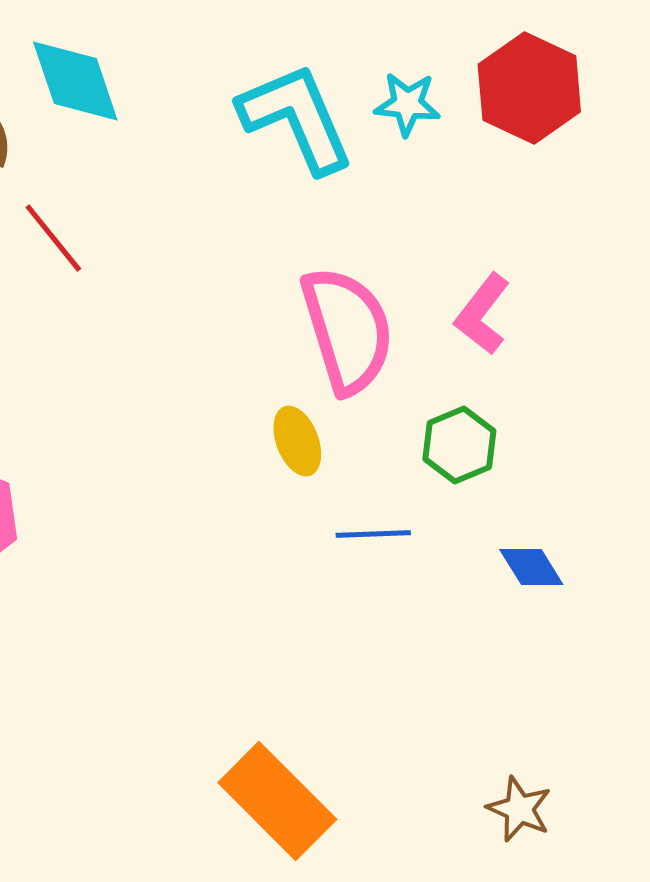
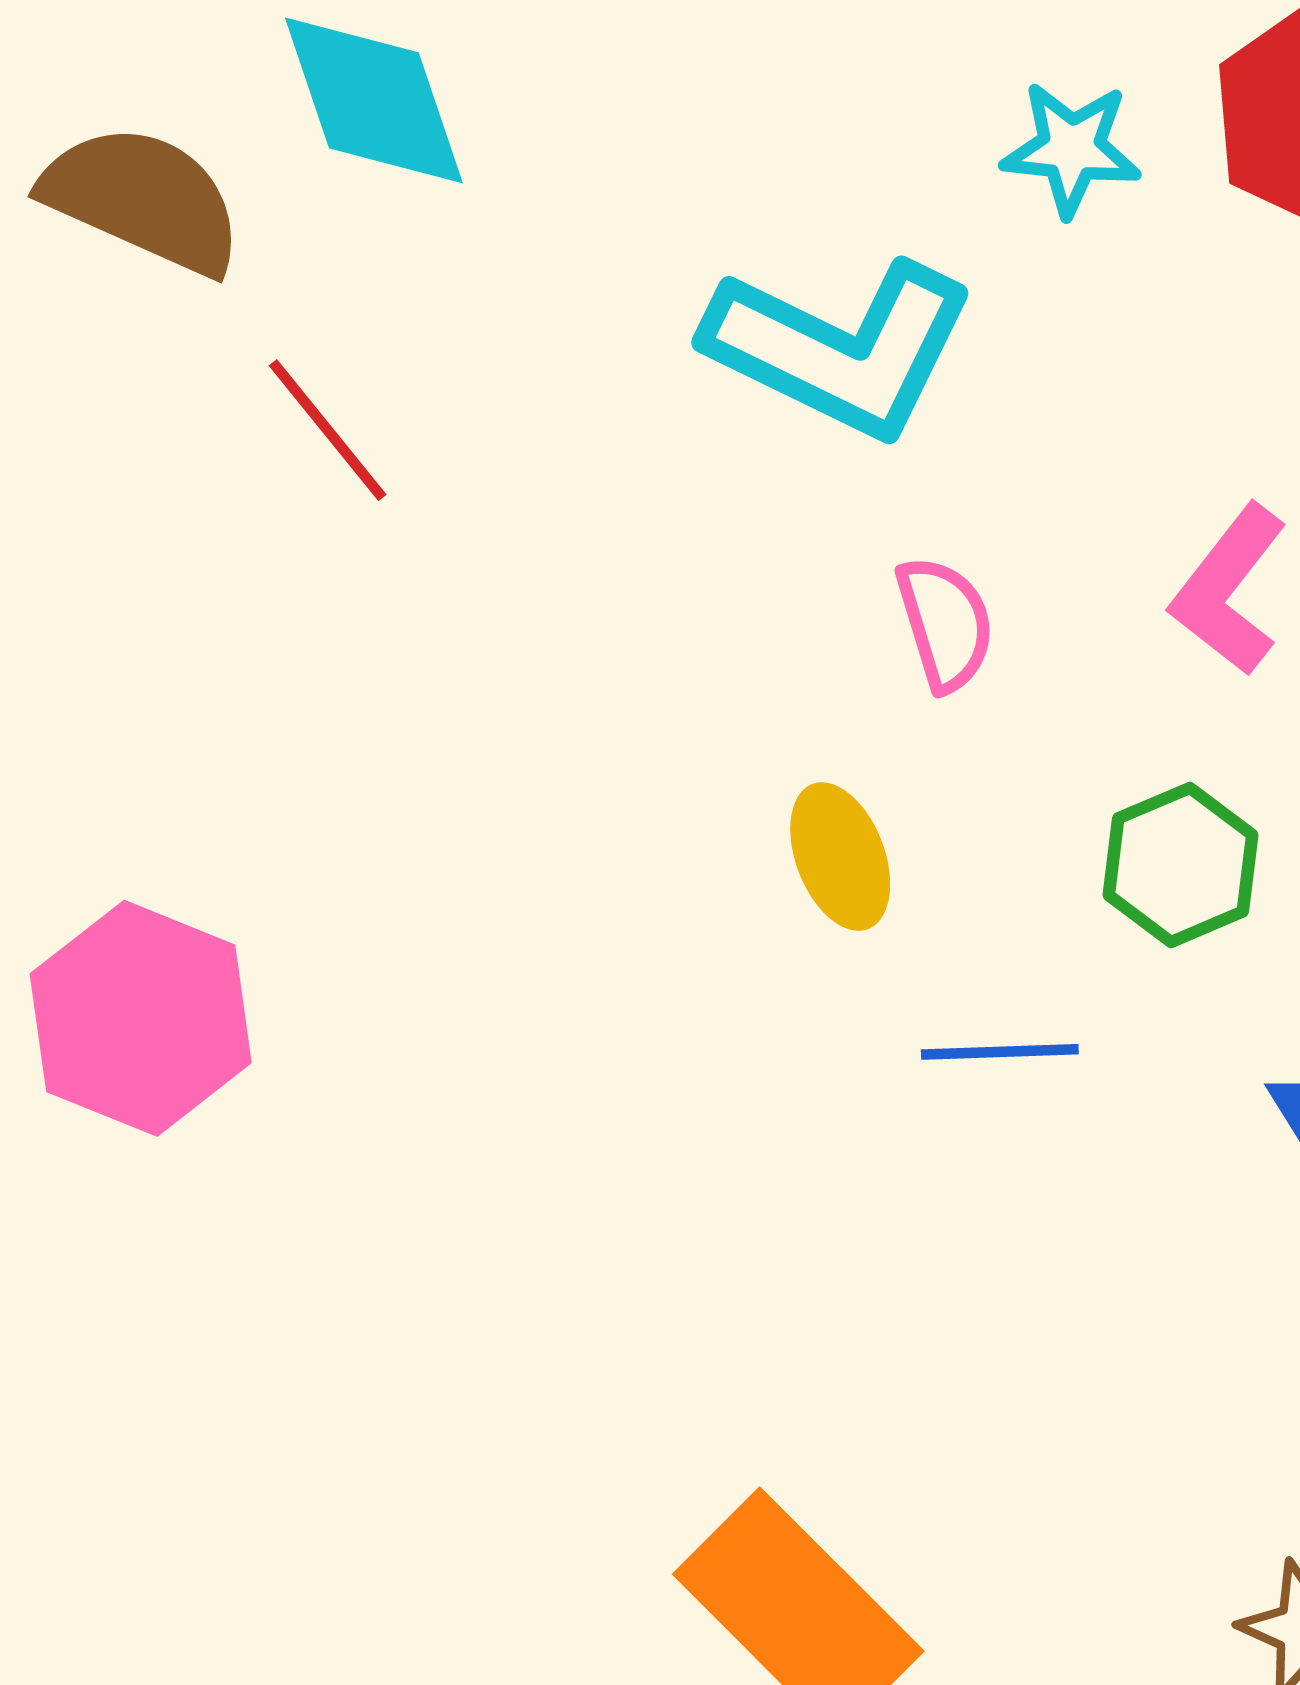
cyan L-shape: (296, 118) -> (840, 348), moved, turned 139
pink semicircle: (347, 330) -> (945, 623), size x0.5

